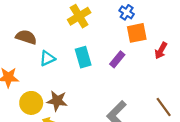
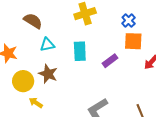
brown star: (57, 101) -> (48, 74), moved

